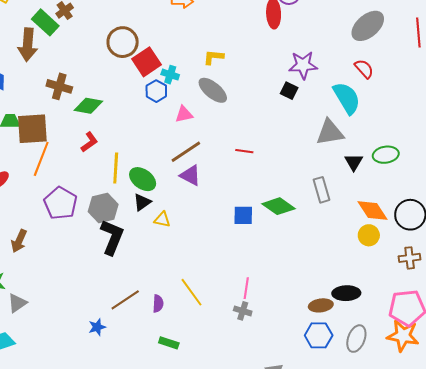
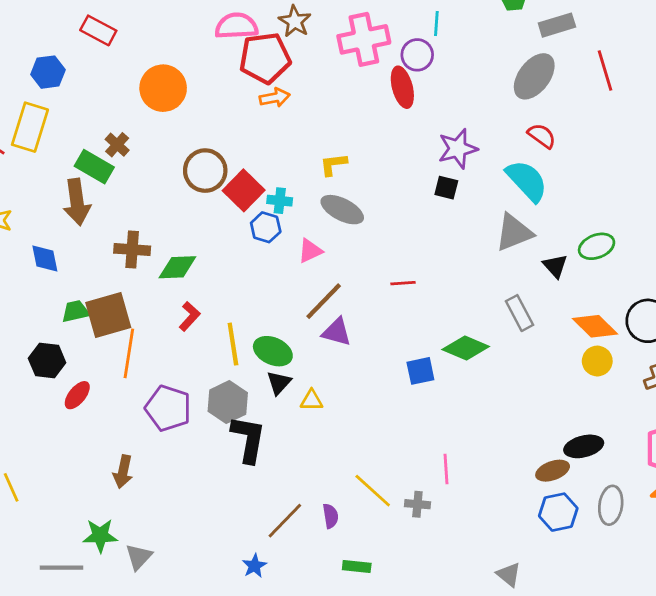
gray cross: (243, 311) -> (417, 504), moved

